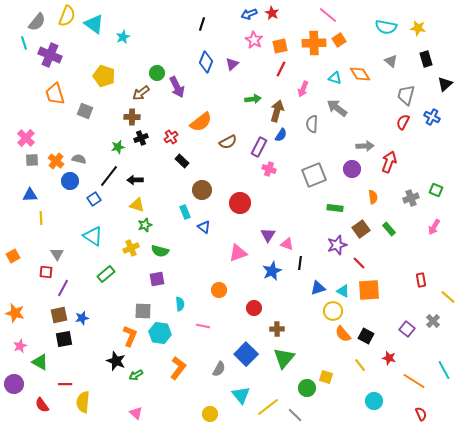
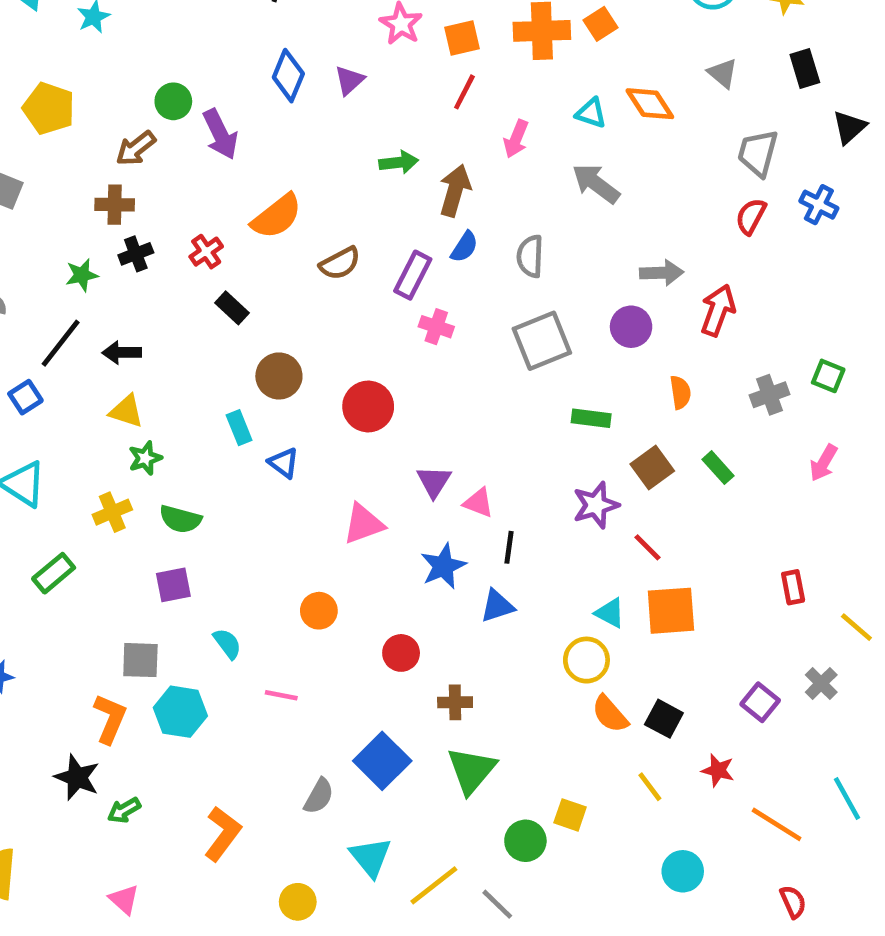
gray semicircle: (312, 124) -> (530, 256), moved
blue triangle: (318, 288) -> (497, 606), moved
cyan semicircle: (180, 304) -> (227, 644), turned -32
orange L-shape: (178, 368) -> (223, 834), moved

